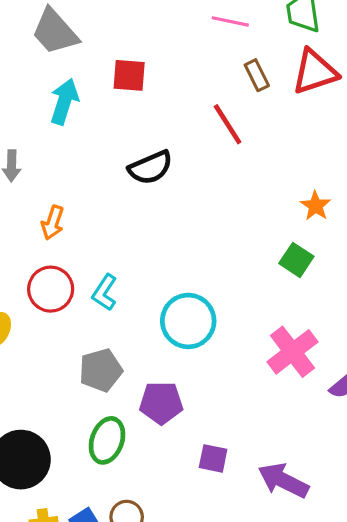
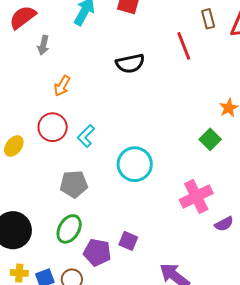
purple pentagon: (161, 403) -> (97, 252), moved
purple square: (213, 458) -> (128, 241), moved

